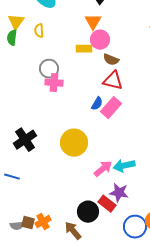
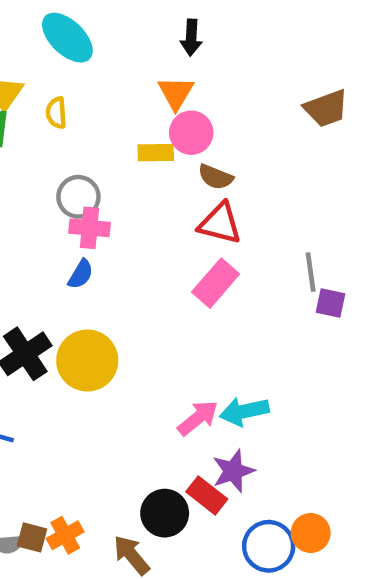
blue semicircle: (97, 104) -> (81, 274), moved
yellow circle: (74, 143) -> (87, 360), moved
purple star: (119, 193) -> (233, 471), turned -30

